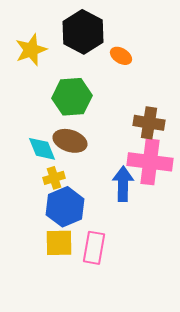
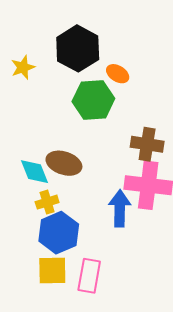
yellow star: (31, 50) -> (23, 67), size x0.7
green hexagon: (72, 97) -> (93, 100), moved

